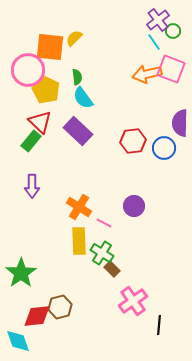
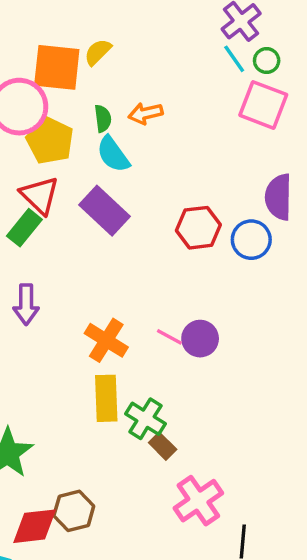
green circle: (173, 31) -> (267, 61), moved
orange arrow: (147, 74) -> (145, 113), moved, size x0.7
pink line: (104, 223) -> (169, 337), moved

